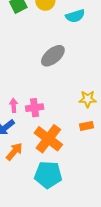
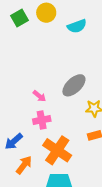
gray ellipse: (53, 56) -> (74, 85), moved
pink arrow: (14, 105) -> (39, 96), moved, turned 136

